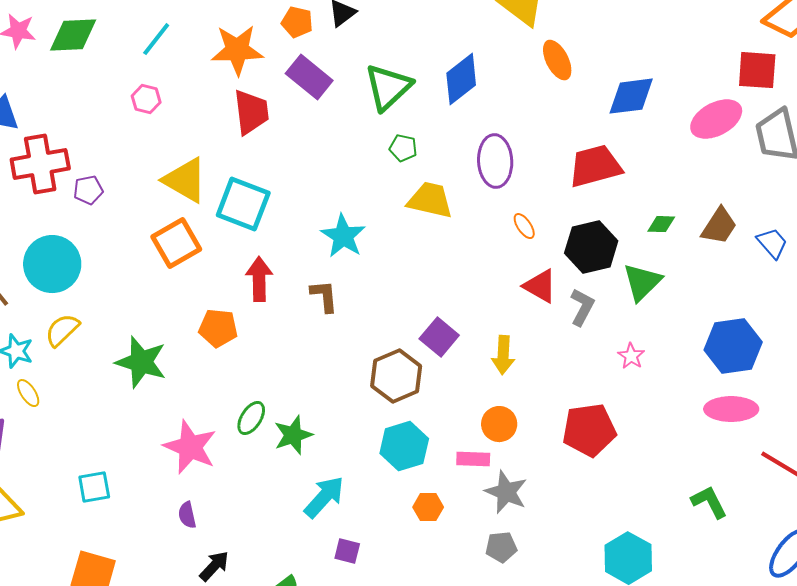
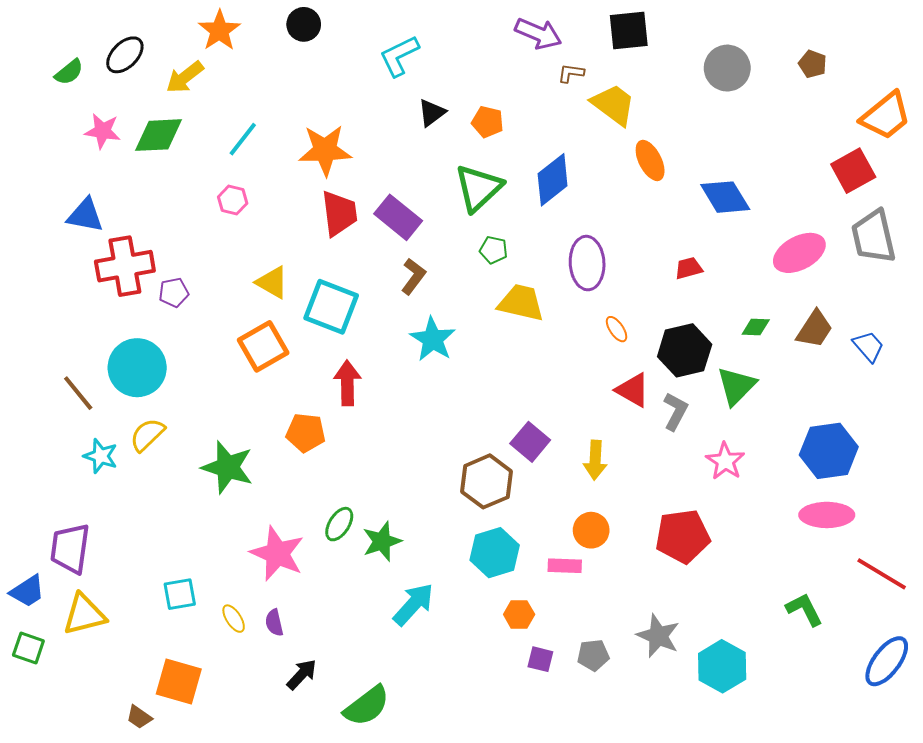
orange pentagon: (297, 22) -> (488, 122), moved
red square: (757, 70) -> (853, 171), turned -33
purple rectangle: (309, 77) -> (398, 217), moved
blue diamond: (631, 96) -> (725, 197), turned 66
pink ellipse: (716, 119) -> (799, 253), moved
red trapezoid: (595, 166) -> (689, 268), size x0.5
yellow triangle: (185, 180) -> (272, 282), size x0.7
brown L-shape: (324, 296) -> (413, 276), moved, turned 42
pink star: (631, 356) -> (725, 461), size x1.4
yellow ellipse: (28, 393) -> (234, 619), moved
gray star: (506, 492) -> (658, 636), moved
purple square: (347, 551) -> (540, 659), moved

